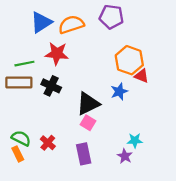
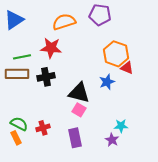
blue triangle: (41, 22) -> (14, 20), moved
black cross: (51, 86) -> (46, 77), turned -36
black triangle: (88, 104) -> (79, 93), turned 40
red cross: (48, 143) -> (43, 128), turned 32

